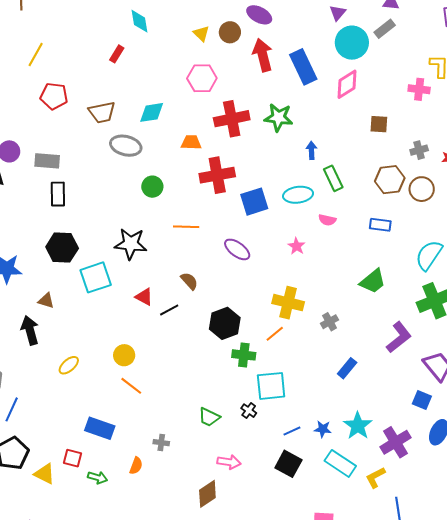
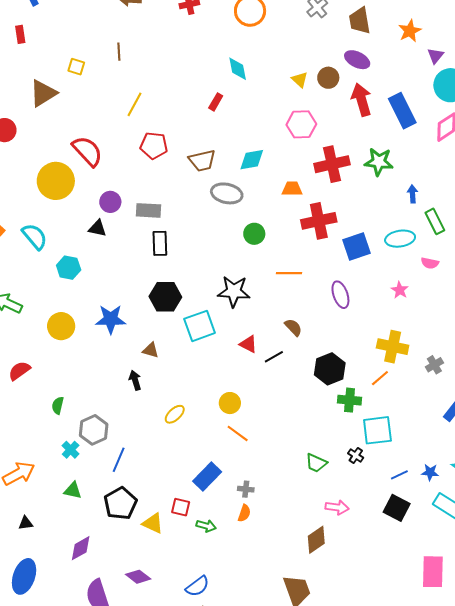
purple ellipse: (237, 249) -> (340, 295), turned 36
black arrow: (30, 330) -> (135, 380), size x0.7
blue rectangle: (100, 428) -> (207, 477), turned -64
gray cross: (161, 443) -> (246, 489), moved

